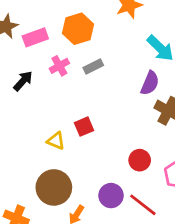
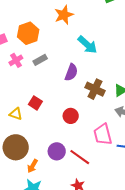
purple semicircle: (150, 83) -> (71, 72), moved
red square: (84, 127) -> (35, 103), turned -32
red circle: (140, 160) -> (71, 116), moved

